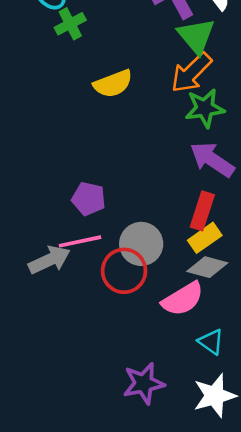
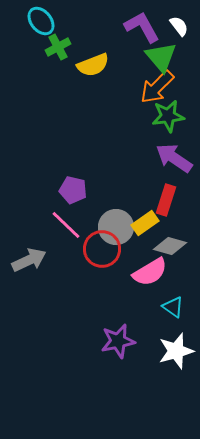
yellow semicircle: (113, 84) -> (93, 65), moved
yellow rectangle: (205, 238) -> (145, 223), moved
pink line: (80, 241) -> (66, 225), turned 56
gray arrow: (49, 260) -> (29, 260), moved

